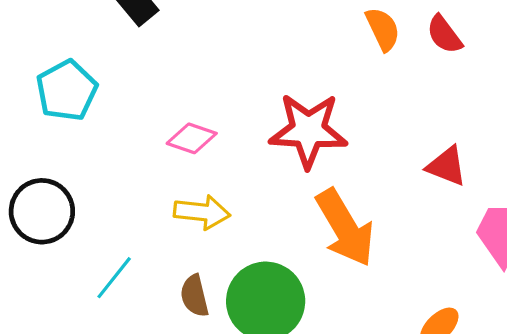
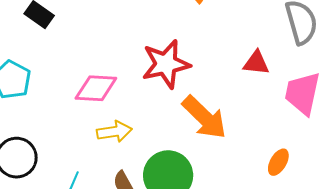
pink diamond: (192, 138) -> (96, 88), size x1.4

